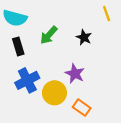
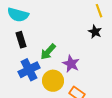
green arrow: (49, 35) -> (48, 52), moved
black star: (84, 37) -> (95, 32), moved

